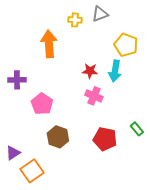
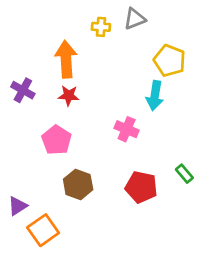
red star: (90, 71) -> (69, 96), moved
purple cross: (17, 80) -> (23, 90), moved, turned 30

